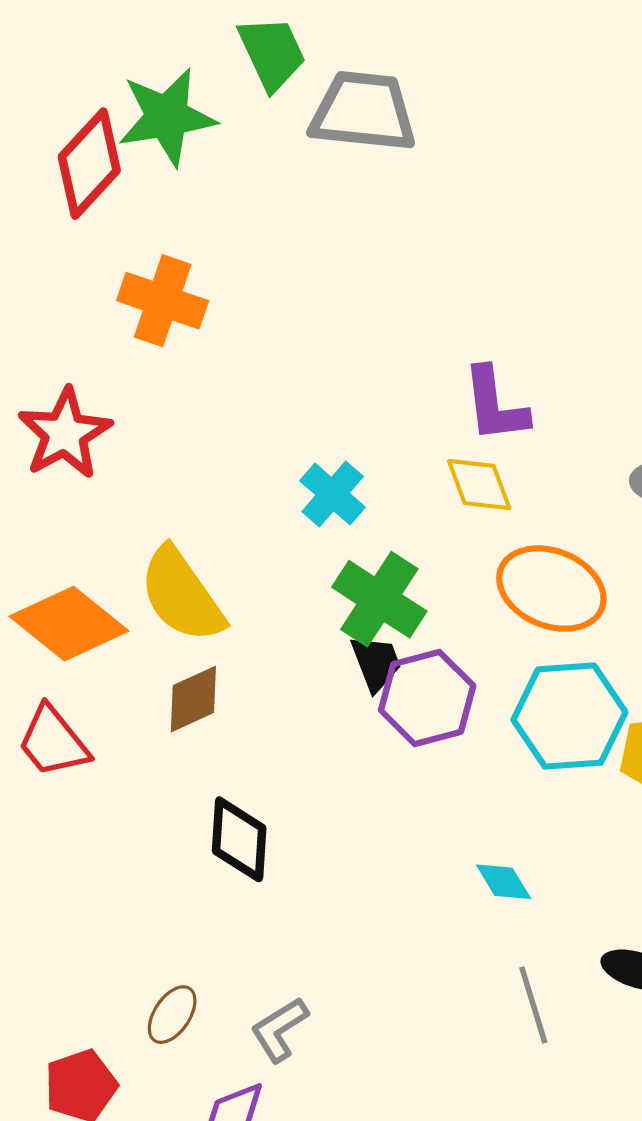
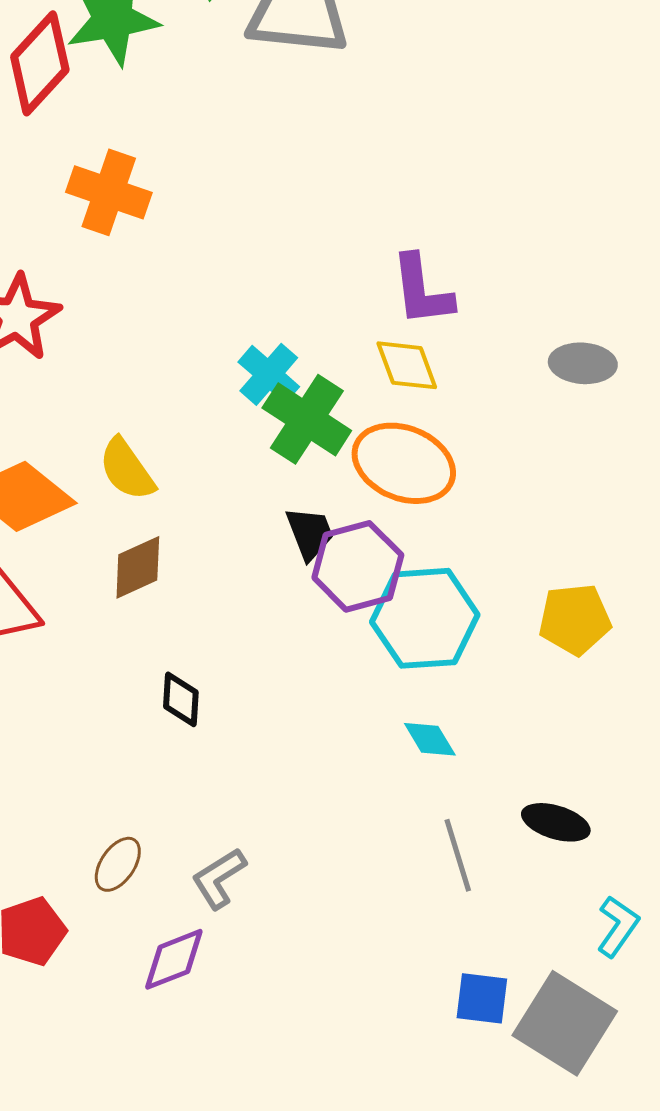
orange ellipse: (551, 589) -> (404, 463), moved
yellow semicircle: (182, 595) -> (127, 469), size x0.7
green cross: (379, 599) -> (307, 419), moved
cyan hexagon: (569, 716) -> (425, 618), moved
black diamond: (239, 839) -> (181, 699), size x0.7

